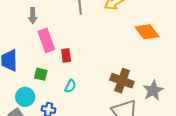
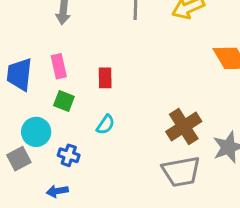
pink rectangle: (46, 40) -> (59, 66), moved, size x0.7
brown cross: (122, 81) -> (184, 126), turned 30

